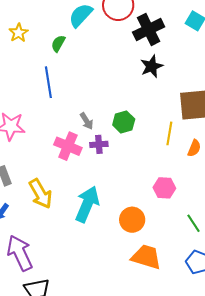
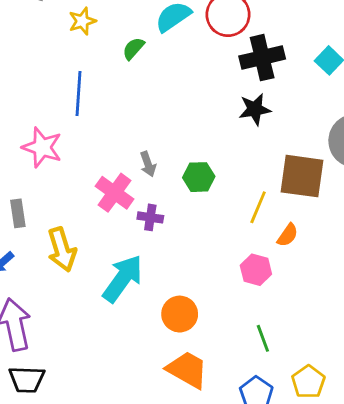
blue line: (48, 82) -> (78, 93), moved
purple cross: (99, 144) -> (150, 217), moved
pink hexagon: (164, 188) -> (256, 270), moved

